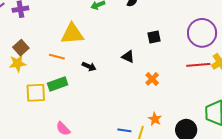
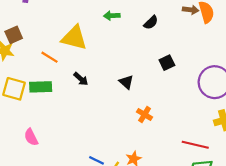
black square: (154, 37) -> (167, 63), moved, turned -32
red line: (198, 65) -> (195, 145), moved
orange cross: (152, 79) -> (145, 114), turned -32

